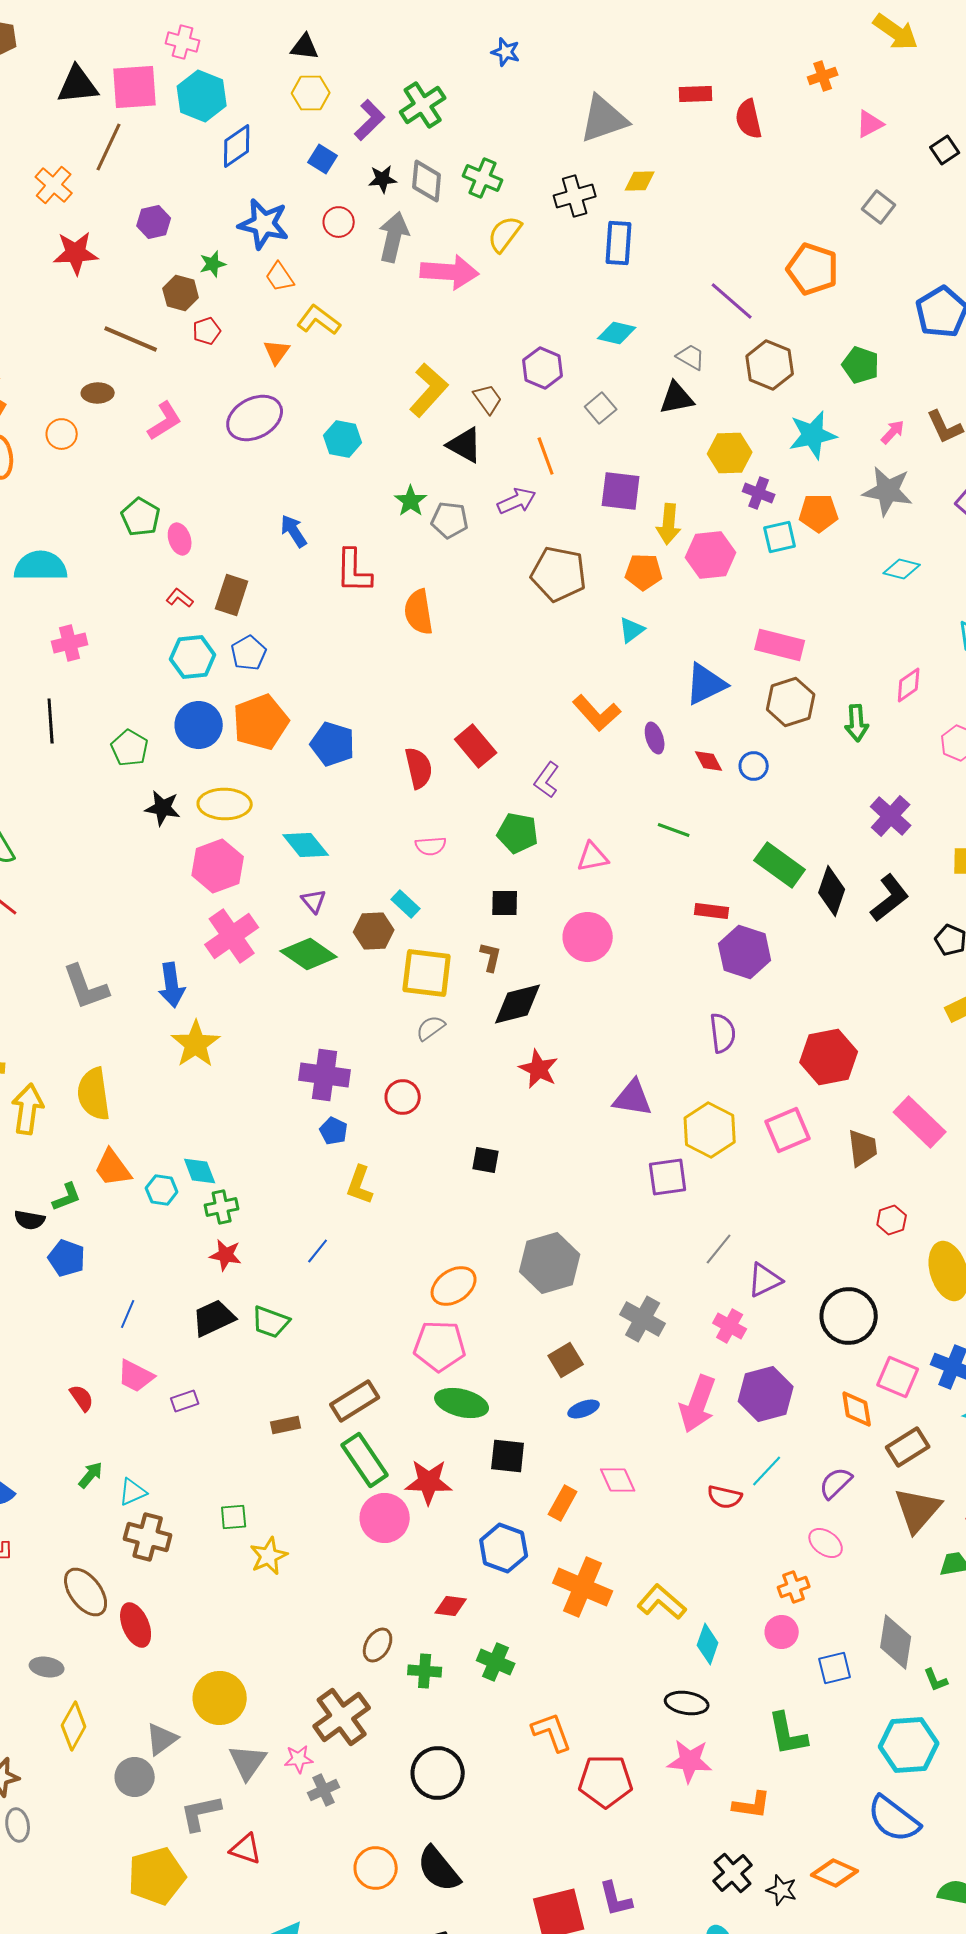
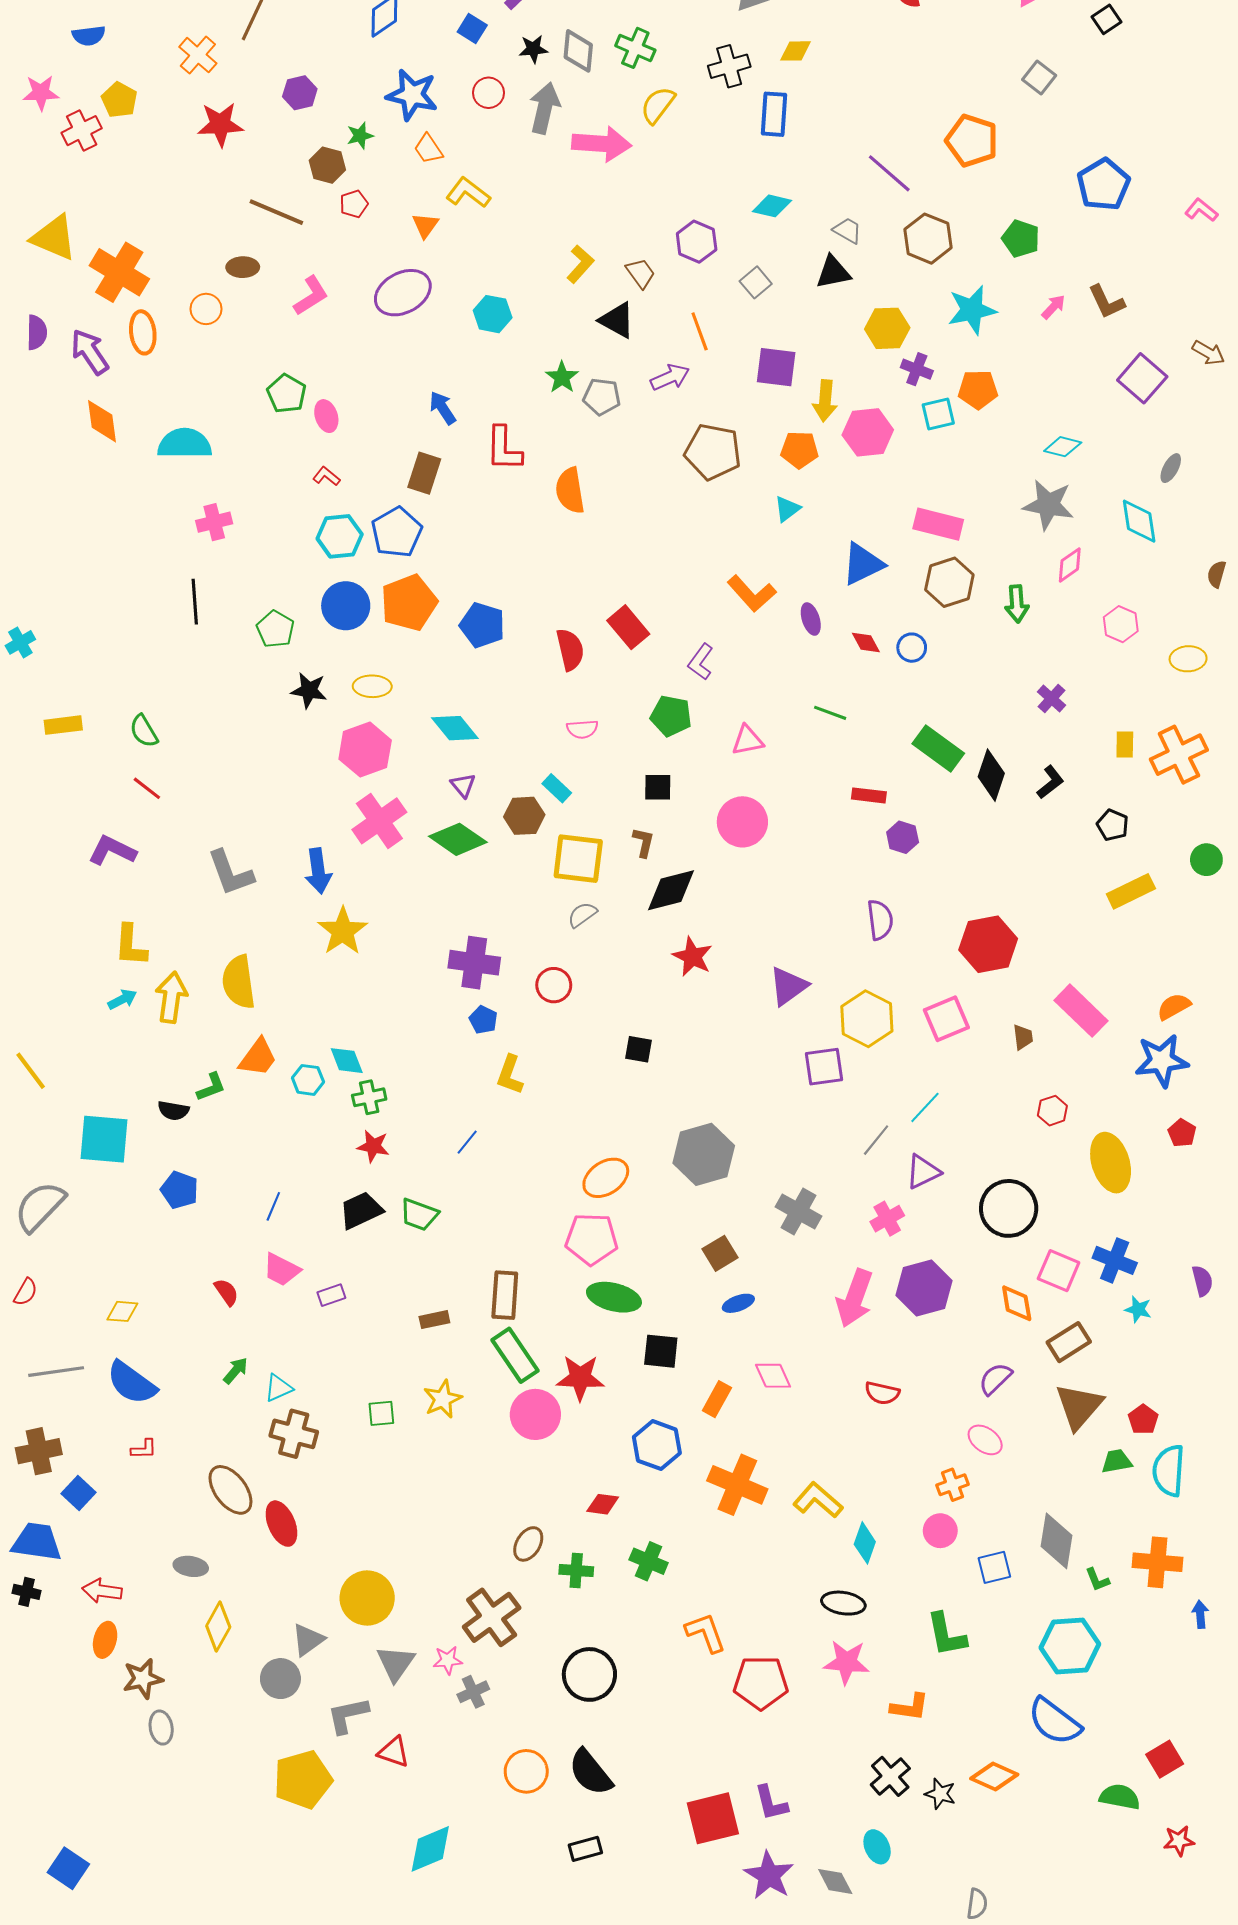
yellow L-shape: (429, 390) -> (580, 264), size x0.7
gray star: (888, 491) -> (1048, 505), moved
brown rectangle: (232, 595) -> (424, 473), moved
blue pentagon: (249, 653) -> (397, 532), size x1.4
yellow ellipse: (225, 804) -> (372, 686), size x0.7
purple cross: (891, 816) -> (1051, 699), size x0.7
black L-shape: (890, 898) -> (1050, 782), size x0.7
purple hexagon: (745, 952) -> (903, 837), size x0.6
purple triangle: (633, 1098) -> (788, 986), turned -45
brown trapezoid: (863, 1148) -> (1023, 1037), size x0.7
orange trapezoid: (113, 1168) -> (258, 1058), turned -108
blue pentagon: (67, 1258) -> (179, 1190), moved
pink cross: (730, 1326) -> (887, 1219), turned 32
brown rectangle: (355, 1401) -> (505, 1295), turned -54
cyan line: (767, 1471) -> (925, 1107), moved
yellow star: (269, 1556) -> (443, 1399), moved

